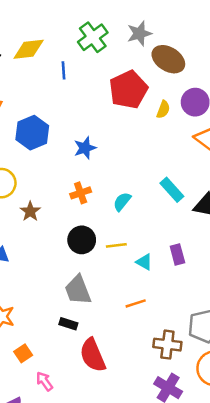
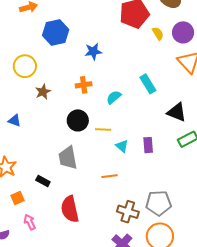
yellow semicircle: (163, 109) -> (158, 33), turned -64
cyan rectangle: (172, 190) -> (148, 84), moved
black rectangle: (68, 324) -> (43, 181), moved

